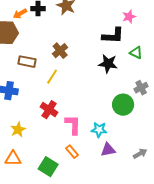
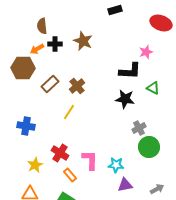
brown rectangle: (27, 62) -> (50, 84), moved, turned -54
gray cross: (141, 88) -> (139, 128), moved
green circle: (123, 105) -> (149, 147), moved
red cross: (49, 110) -> (60, 153), moved
orange rectangle: (72, 152) -> (70, 175), moved

